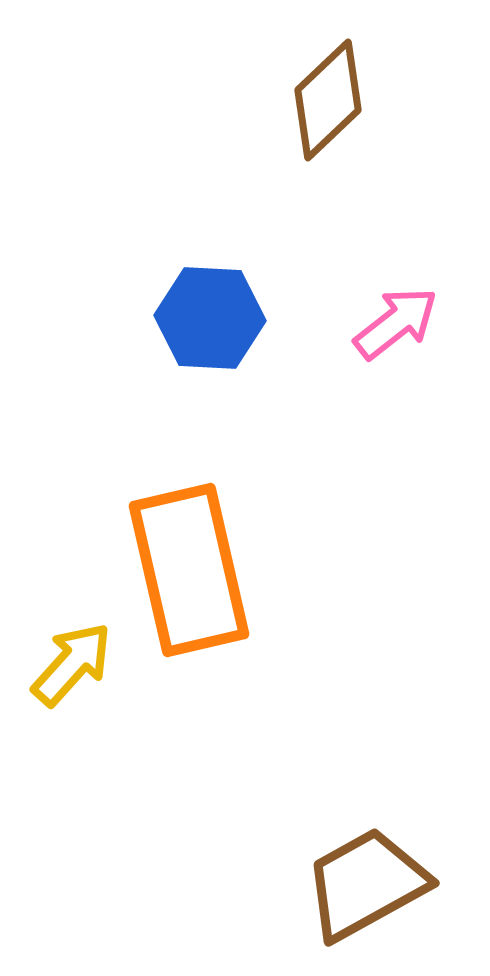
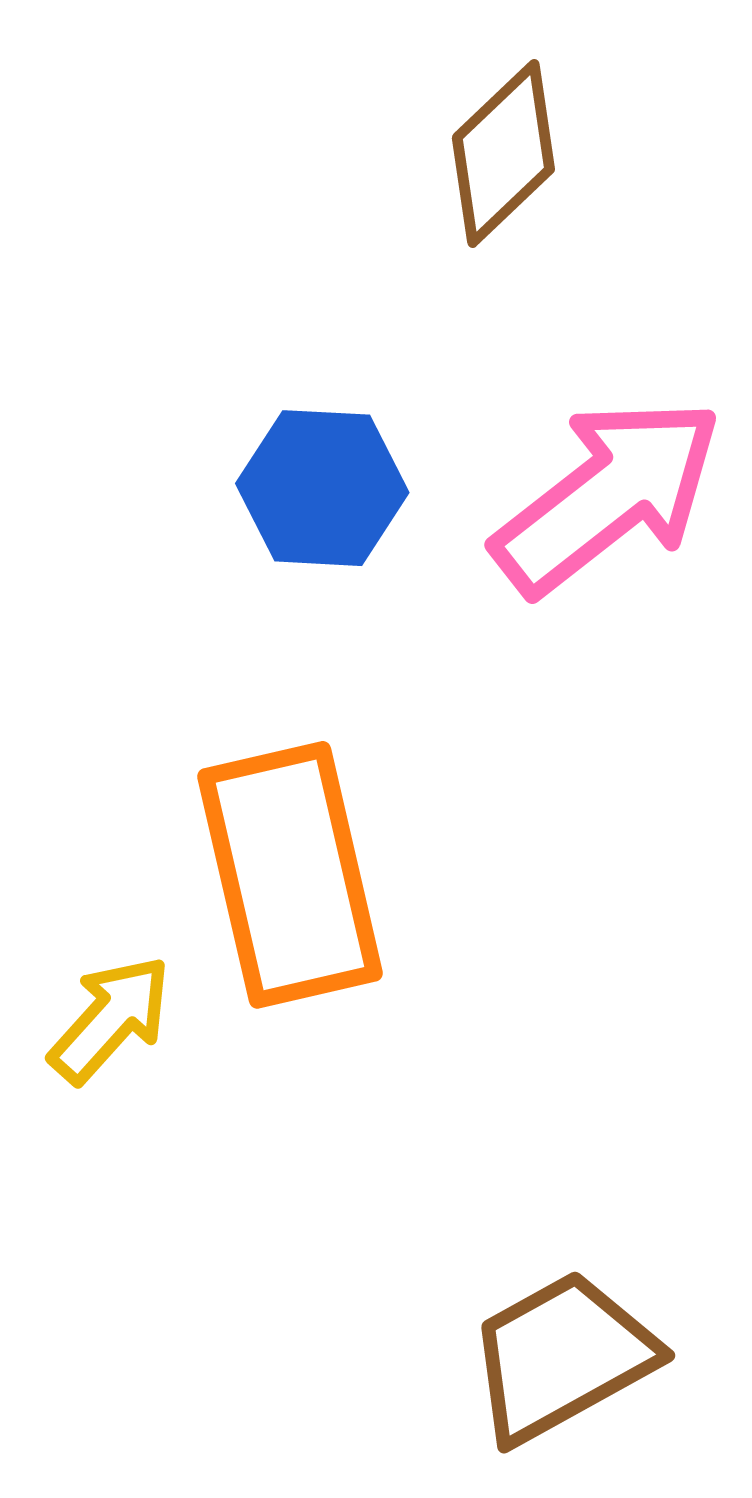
pink arrow: (396, 323) -> (608, 496), size x1.8

